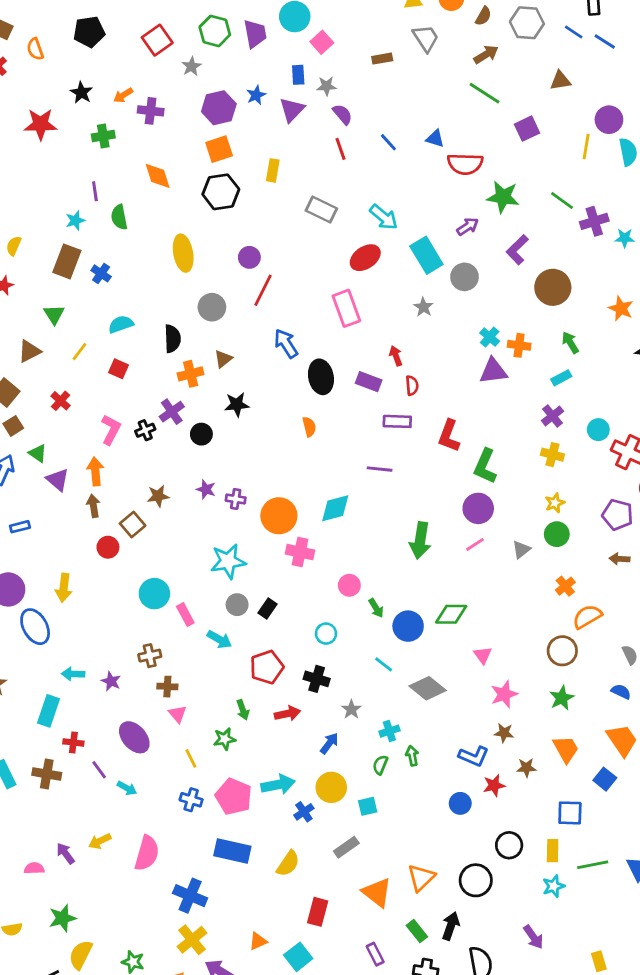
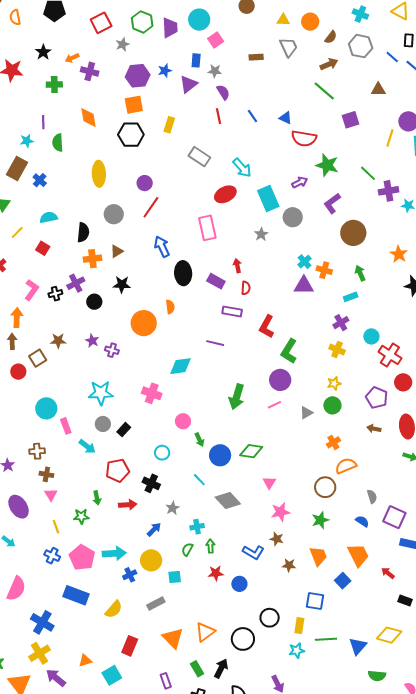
orange circle: (279, 516) -> (144, 323), moved
red star: (494, 785) -> (216, 573), moved

